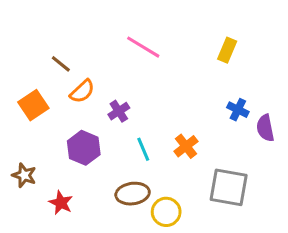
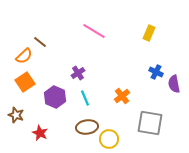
orange semicircle: (82, 91) -> (24, 56), moved
orange square: (33, 105) -> (25, 82), moved
cyan line: (143, 149) -> (85, 98), moved

